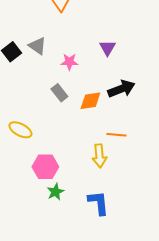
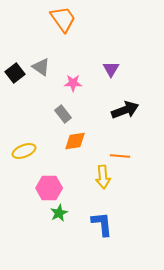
orange diamond: (90, 101) -> (75, 141), moved
yellow ellipse: (20, 130) -> (24, 151), turned -50

